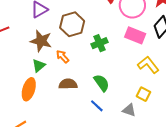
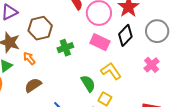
green semicircle: (102, 83) -> (88, 83), moved
brown semicircle: (68, 84) -> (33, 85), turned -36

